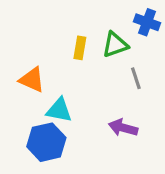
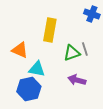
green triangle: (115, 45) -> (72, 53), moved
yellow rectangle: (80, 48) -> (50, 30), size x1.6

